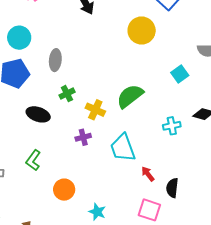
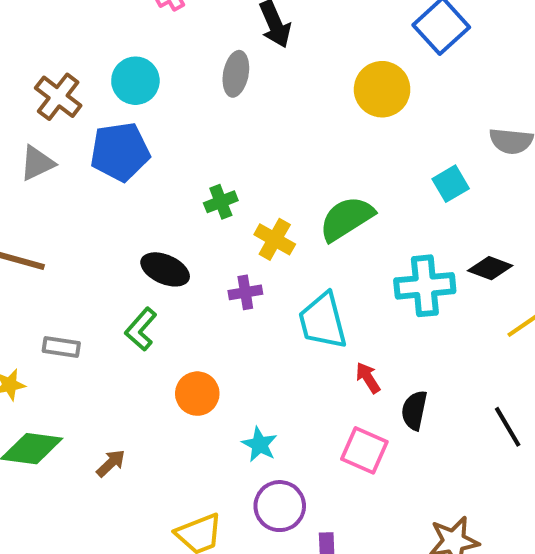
gray ellipse: (55, 60) -> (236, 74), moved
black ellipse: (38, 114) -> (165, 269), moved
cyan cross: (172, 126) -> (425, 286), size x1.6

